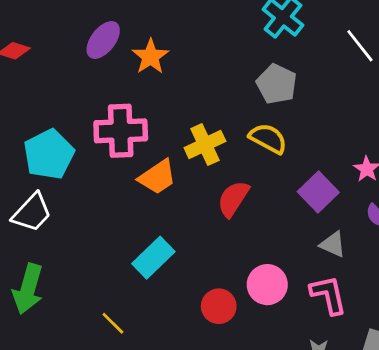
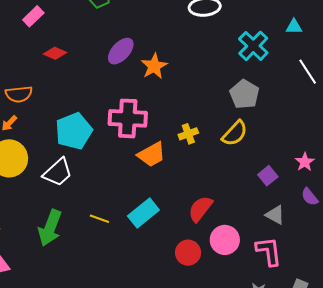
yellow semicircle: (268, 138) -> (235, 133), turned 100
yellow cross: (205, 145) -> (188, 134), size x0.7
purple square: (318, 192) -> (268, 176), size x0.7
red semicircle: (233, 199) -> (200, 209), moved
yellow line: (113, 323) -> (99, 219), moved, turned -30

